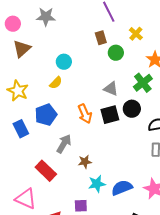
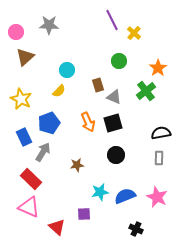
yellow cross: (136, 34) -> (134, 33), moved
brown rectangle: (101, 38) -> (98, 85), moved
black circle: (132, 109) -> (116, 155), moved
gray arrow: (64, 144) -> (43, 152), moved
brown star: (85, 162) -> (77, 165), moved
red rectangle: (46, 171) -> (31, 179), moved

